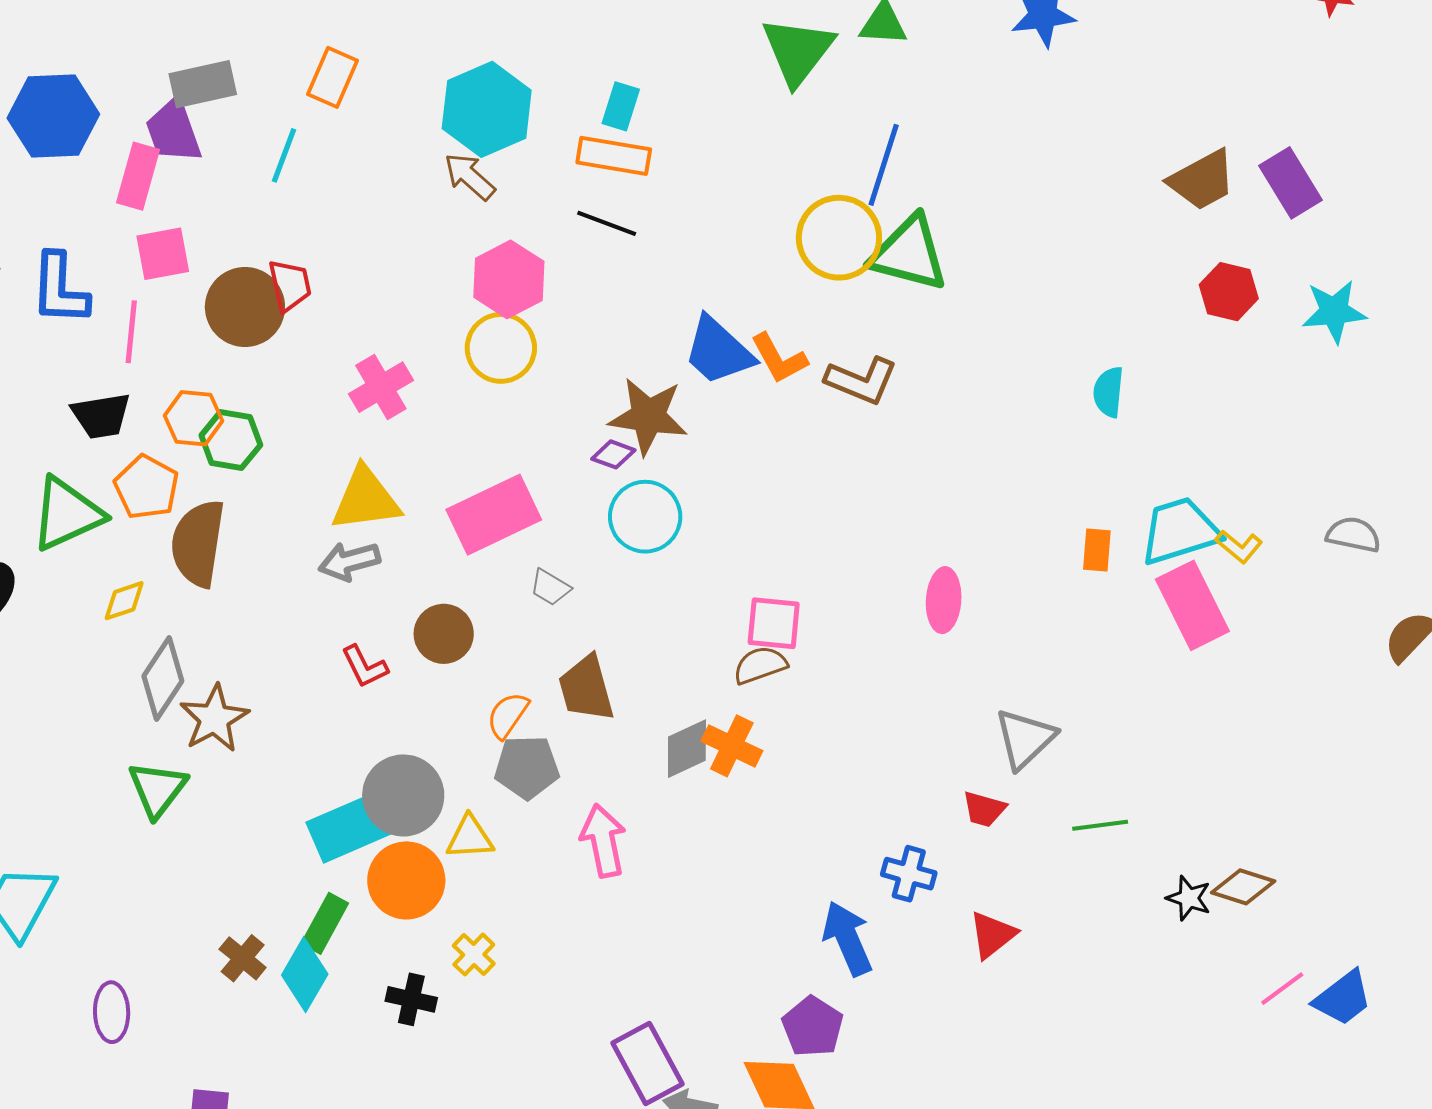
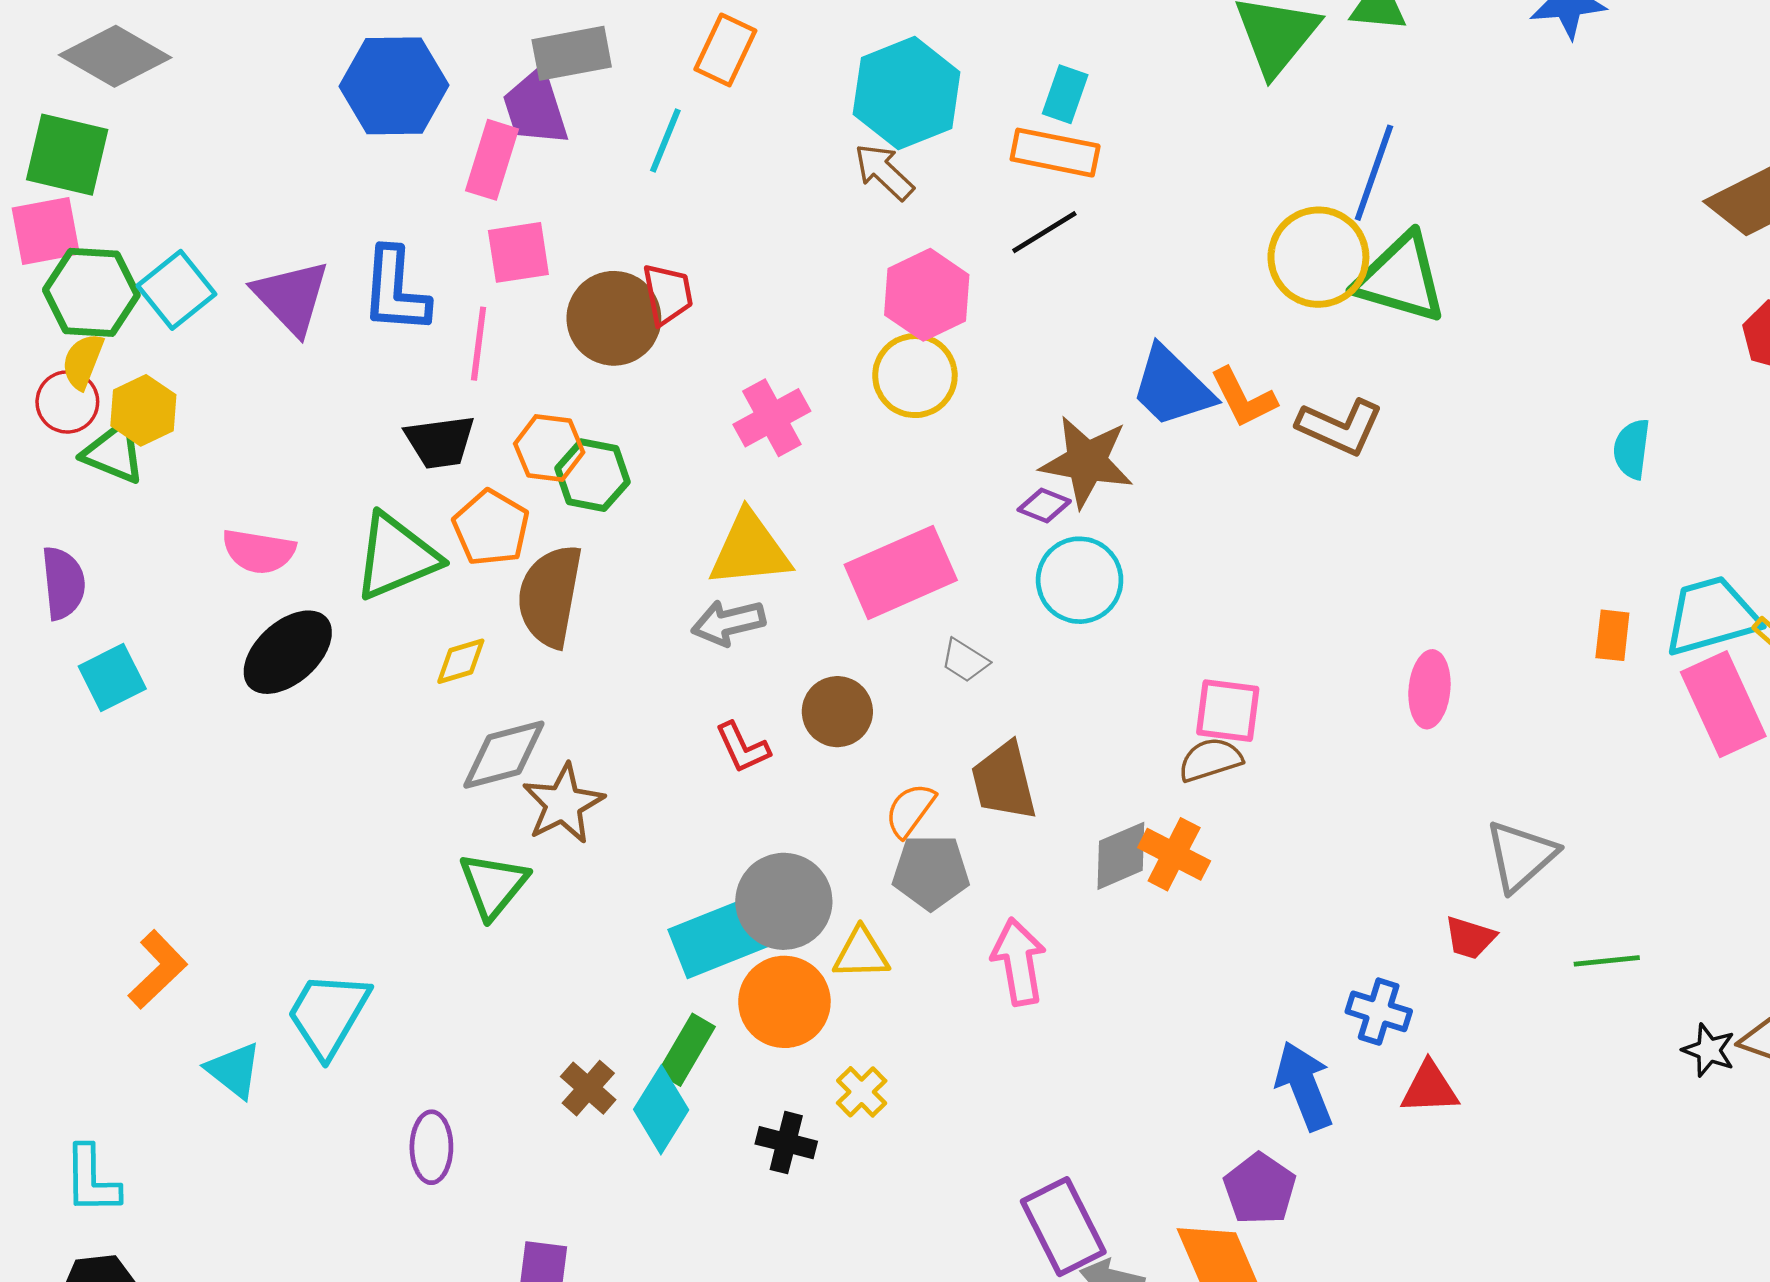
black line: (607, 223) -> (1044, 232), turned -54
gray diamond: (163, 679) -> (504, 755), turned 40
red triangle: (993, 935) -> (1429, 1088), moved, turned 34

